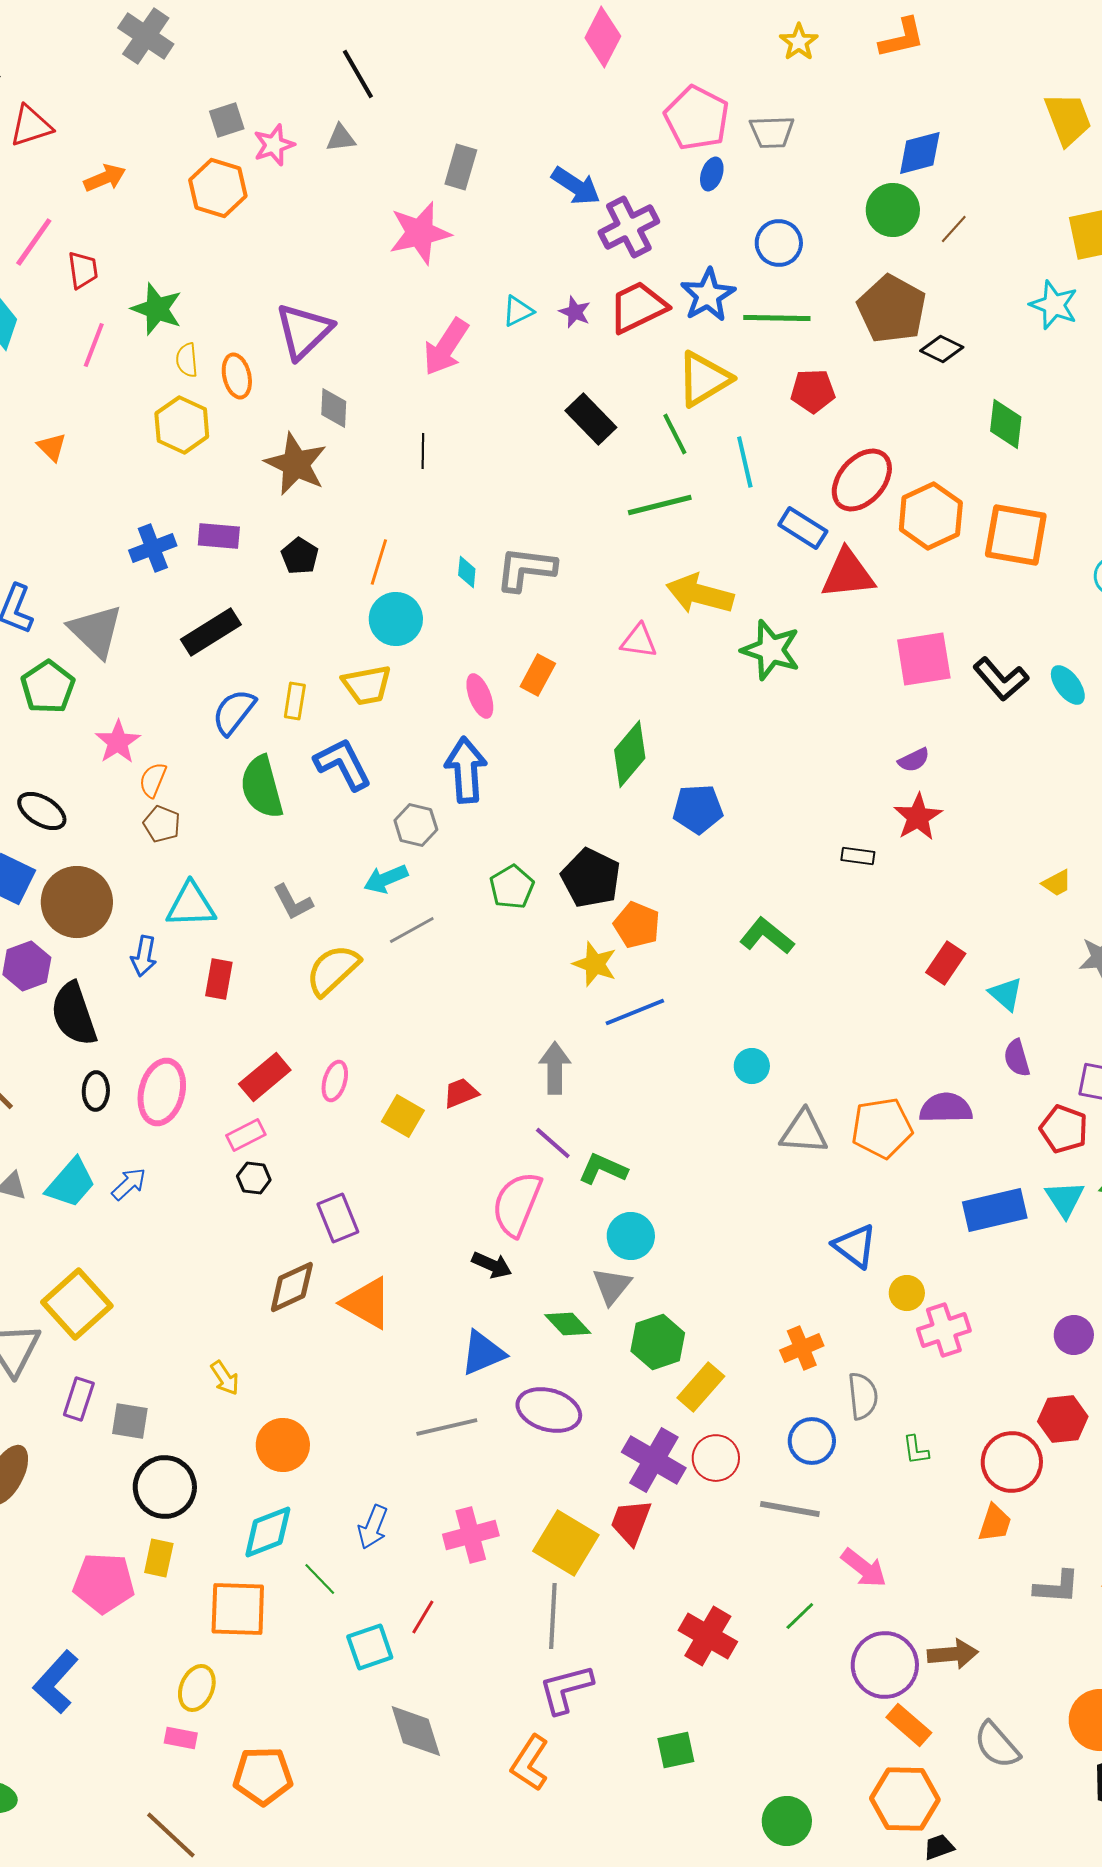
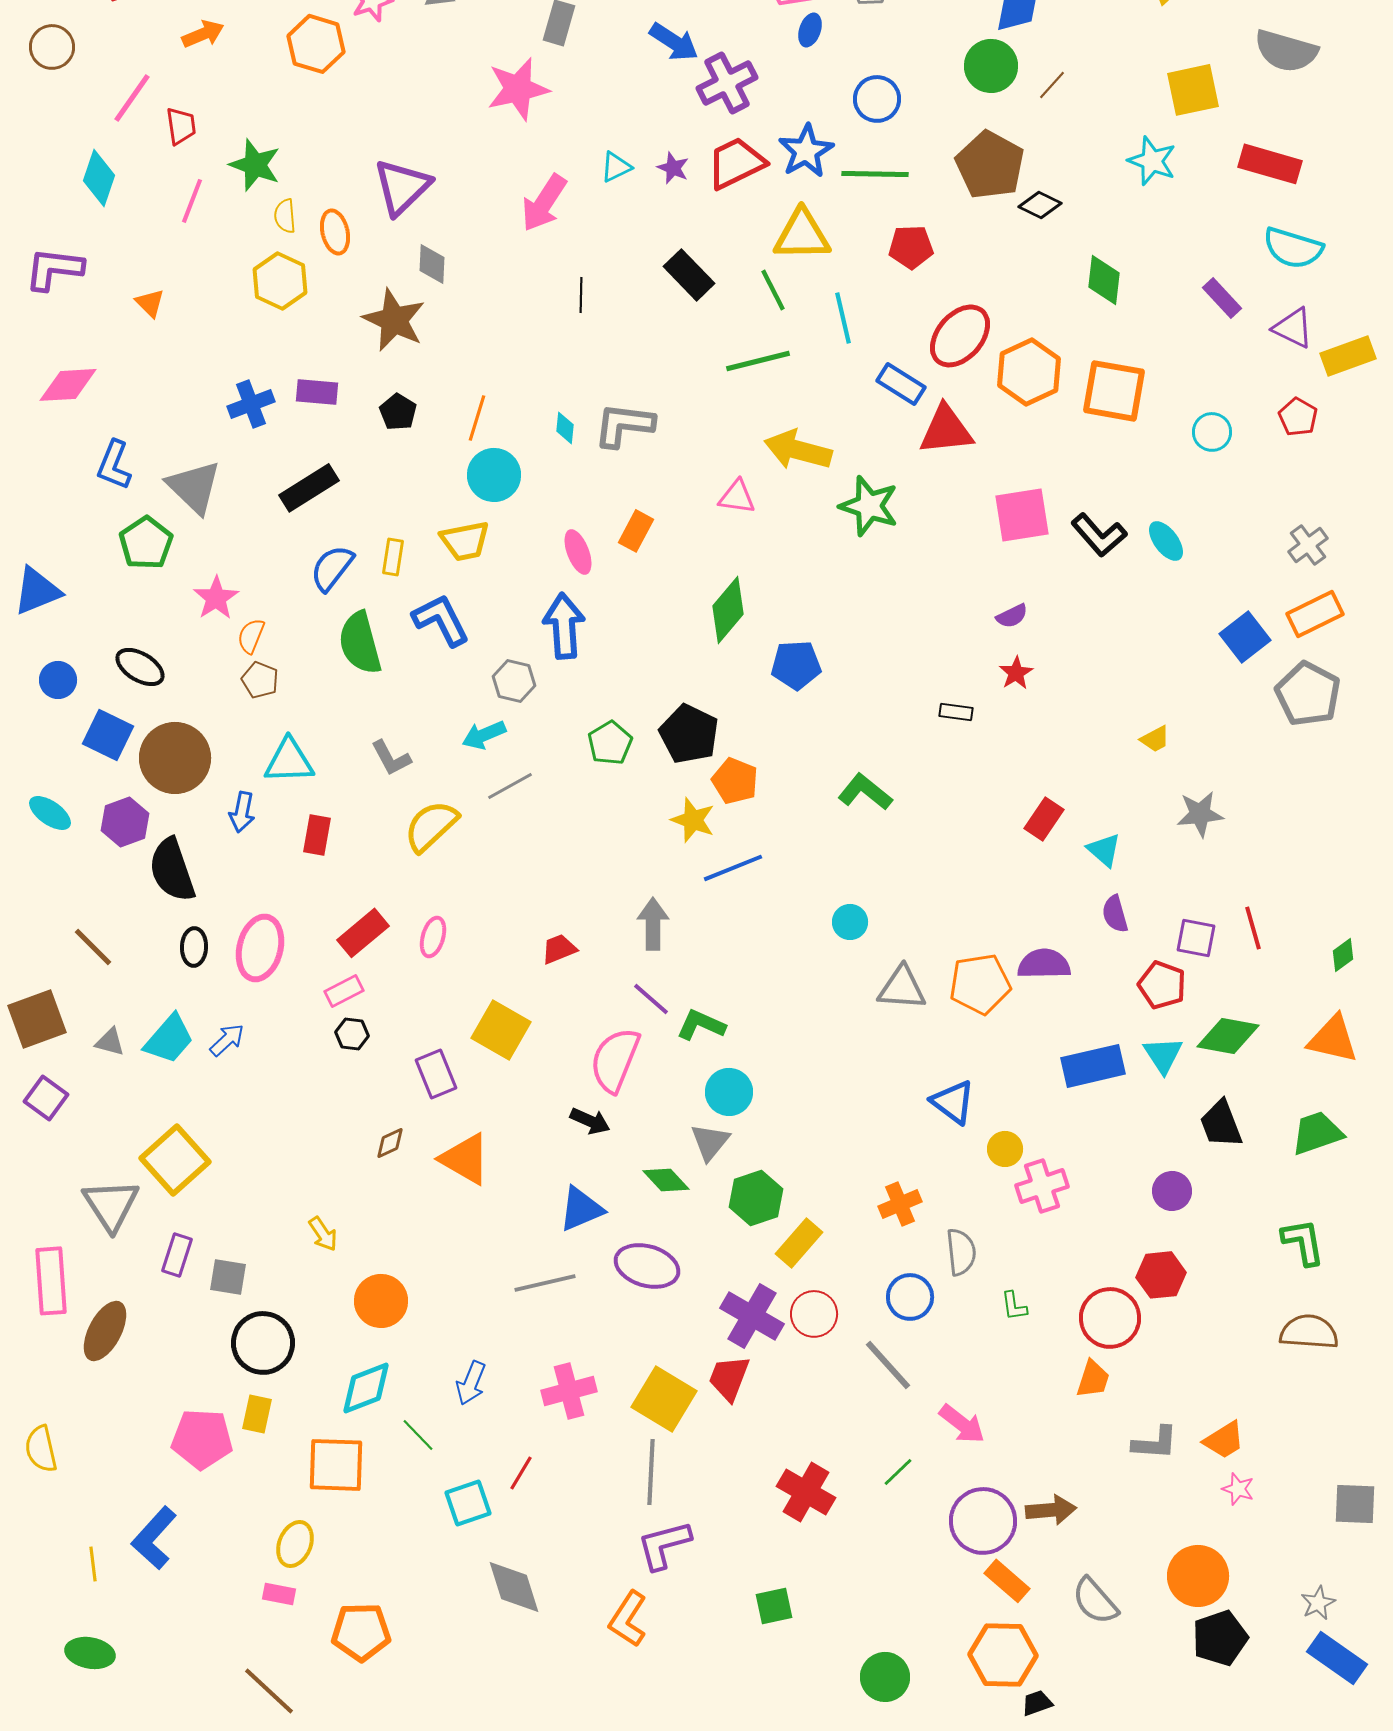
yellow triangle: (704, 379) -> (802, 235), turned 30
black line: (423, 451) -> (581, 295), moved
red star: (918, 817) -> (1016, 673), size x0.7
yellow square: (403, 1116) -> (501, 1030), moved, size x1.4
brown diamond: (292, 1287) -> (390, 1143), size x0.6
gray line: (790, 1509) -> (888, 1365), turned 38

